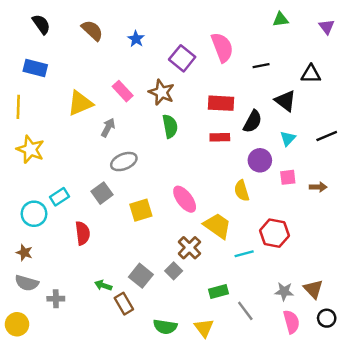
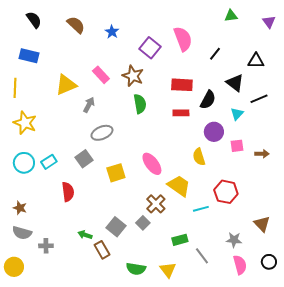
black line: (261, 66) -> (215, 54), turned -40
black line: (327, 136) -> (259, 99), moved
cyan circle: (34, 214) -> (24, 163), moved
brown triangle: (313, 289) -> (262, 224), moved

